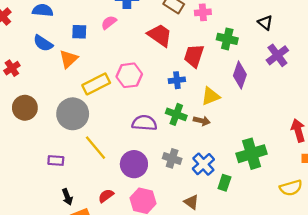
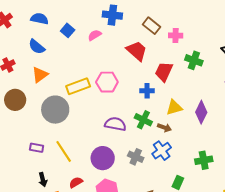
blue square: (79, 32) -> (68, 30), moved, turned 32
orange triangle: (68, 59) -> (40, 75), moved
purple diamond: (240, 75) -> (201, 112), moved
yellow line: (96, 148) -> (64, 151), moved
green cross: (252, 154) -> (204, 160), size x0.7
blue cross: (203, 164) -> (162, 151), moved

